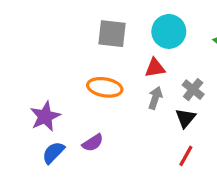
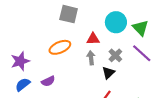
cyan circle: (169, 31) -> (116, 22), moved
orange ellipse: (105, 87) -> (60, 47), turned -40
gray arrow: (155, 98) -> (91, 58), turned -32

